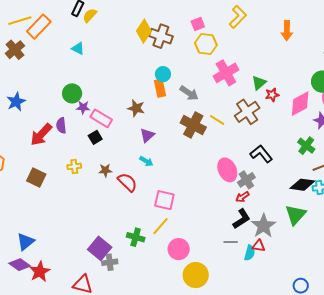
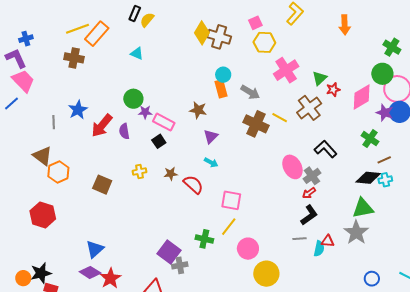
brown cross: (15, 50) -> (74, 58), turned -36
red arrow: (41, 135) -> (102, 126), moved
green triangle: (295, 215) -> (363, 208), turned 40
gray star: (264, 226) -> (356, 232), moved

